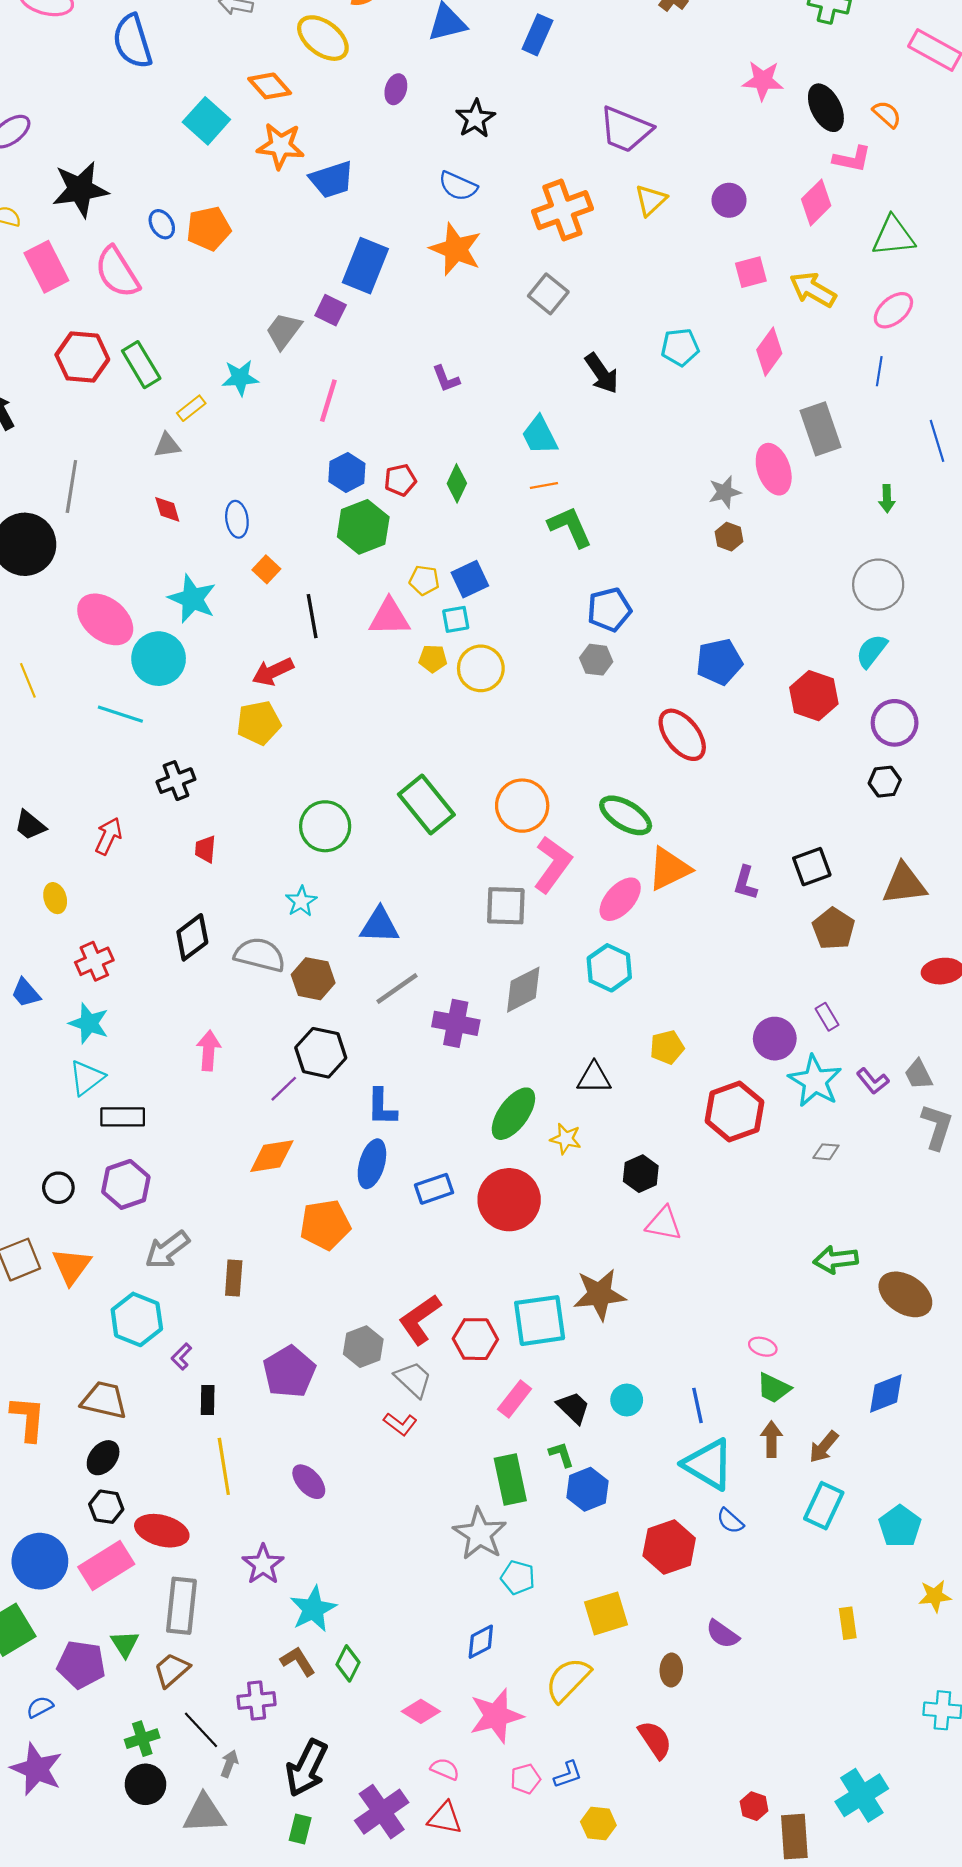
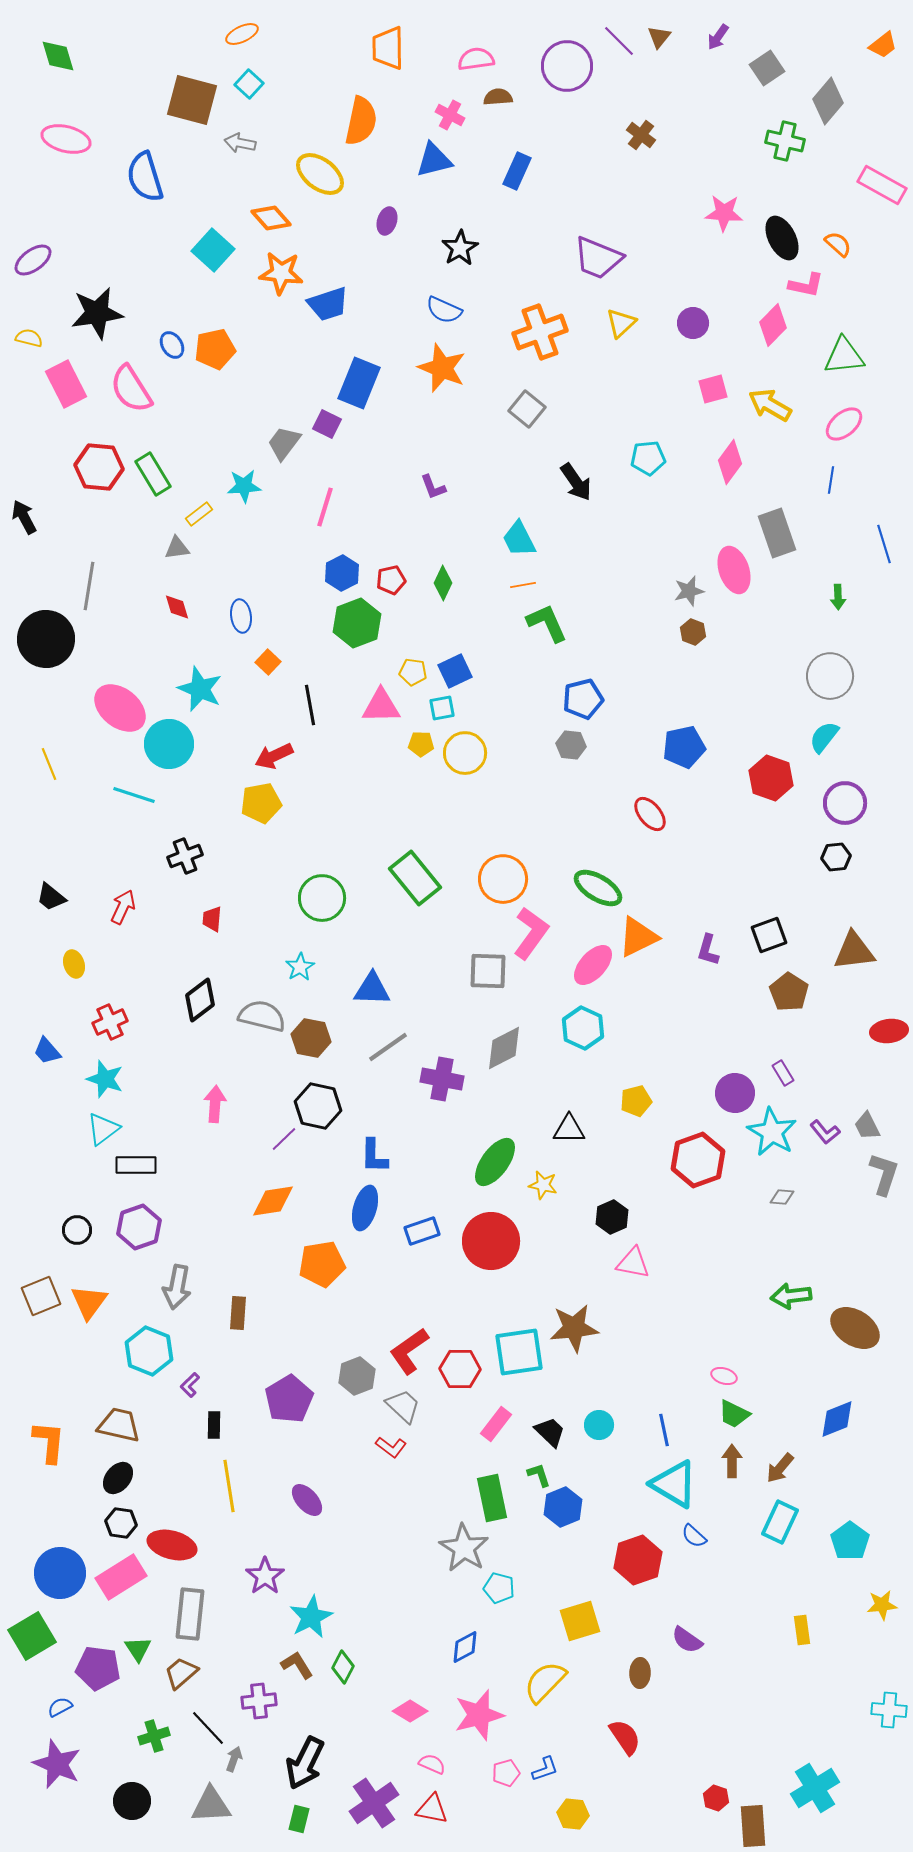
red ellipse: (682, 735) -> (650, 814), size x0.7
gray arrow: (167, 1250) -> (177, 1287), turned -42
black circle: (145, 1784) -> (132, 1801), moved

